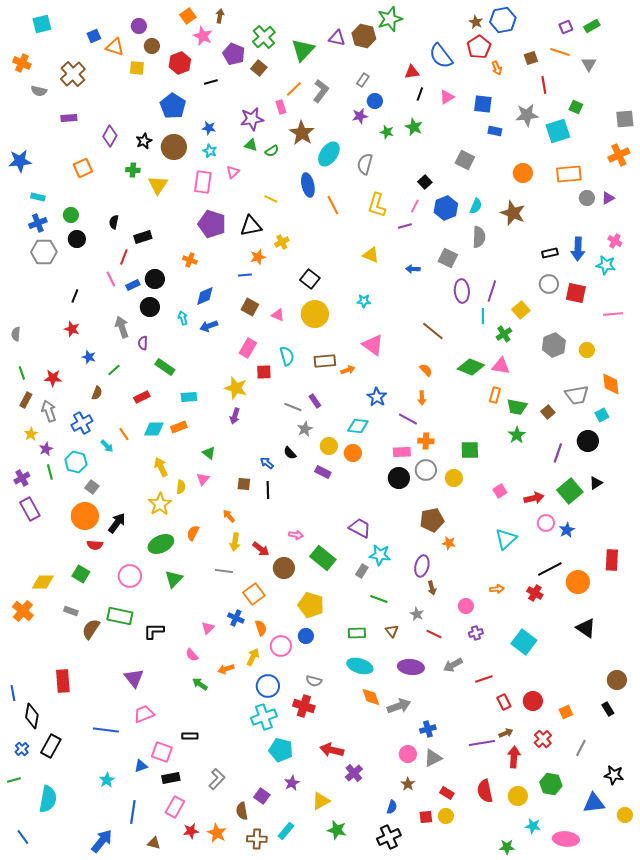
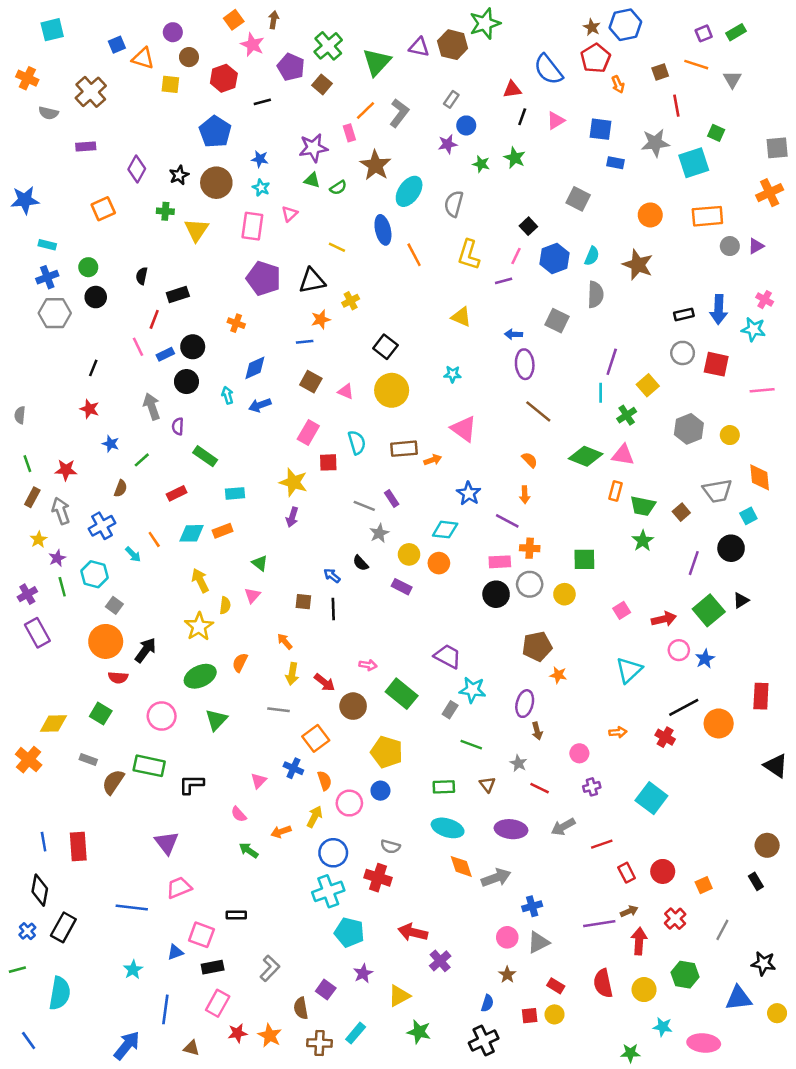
purple ellipse: (462, 291) -> (525, 364), moved
black triangle: (586, 628) -> (776, 766), moved
blue line: (13, 693) -> (44, 842), moved

